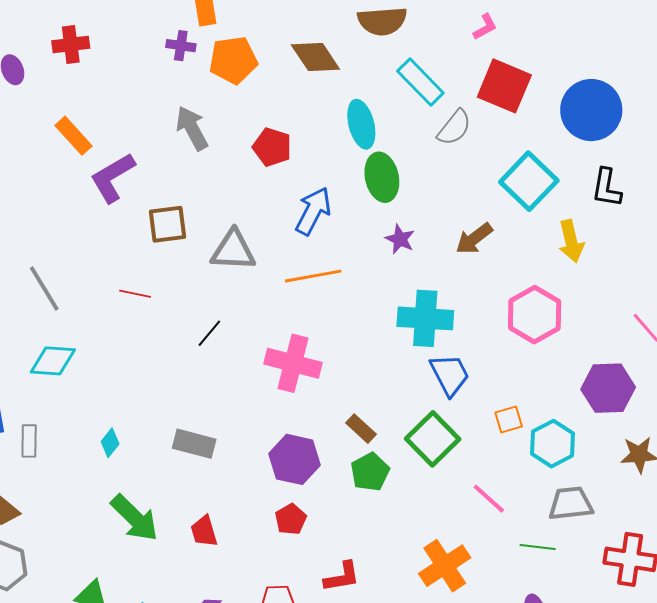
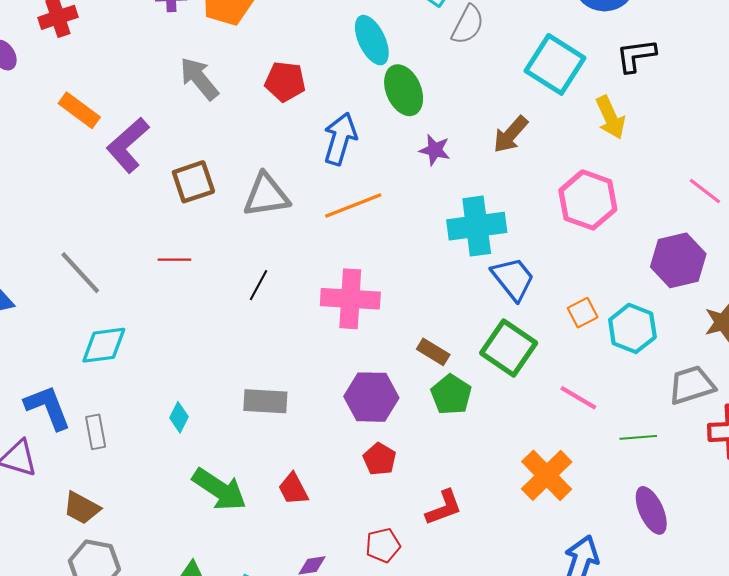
black L-shape: (607, 188) -> (636, 55), turned 84
gray trapezoid: (571, 503) -> (692, 385), moved

